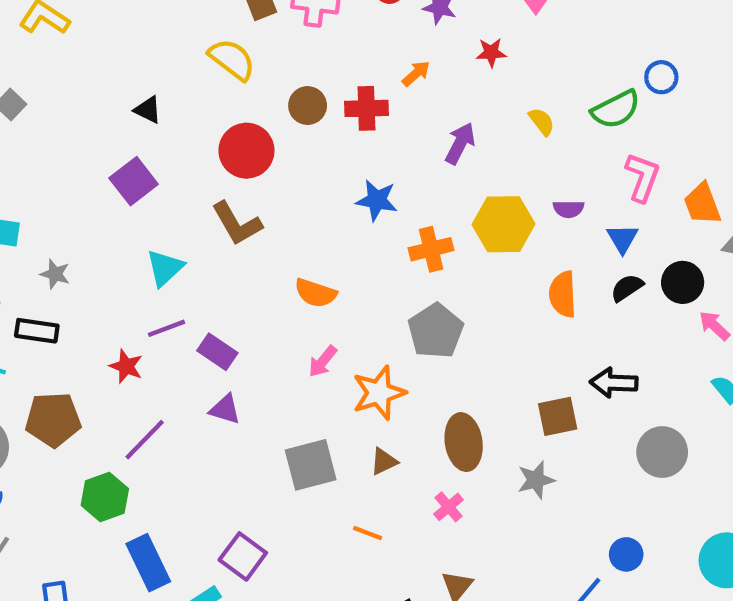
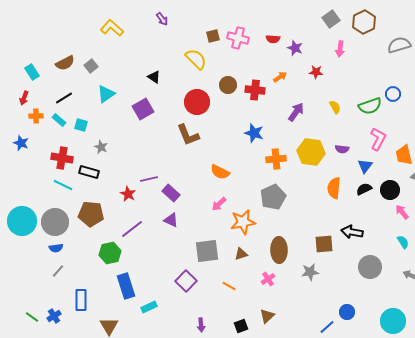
cyan triangle: (165, 268) -> (106, 94), moved
purple square: (243, 556) -> (186, 281), moved

